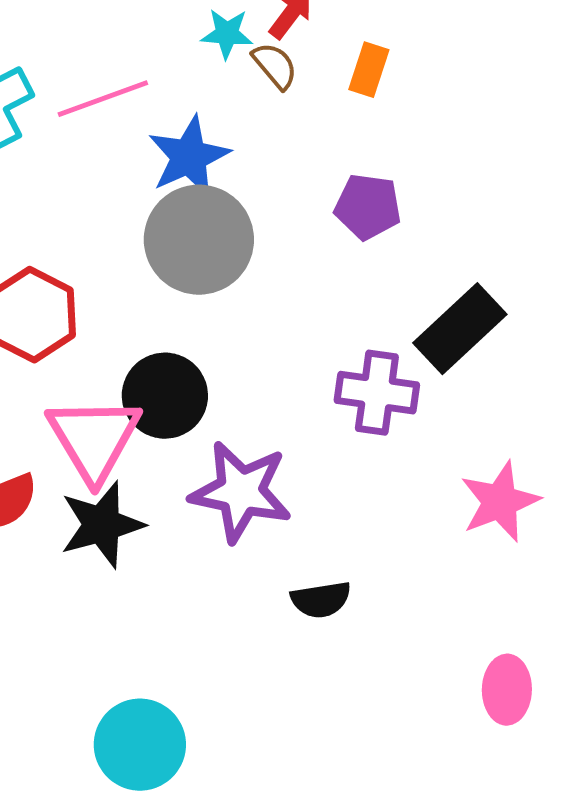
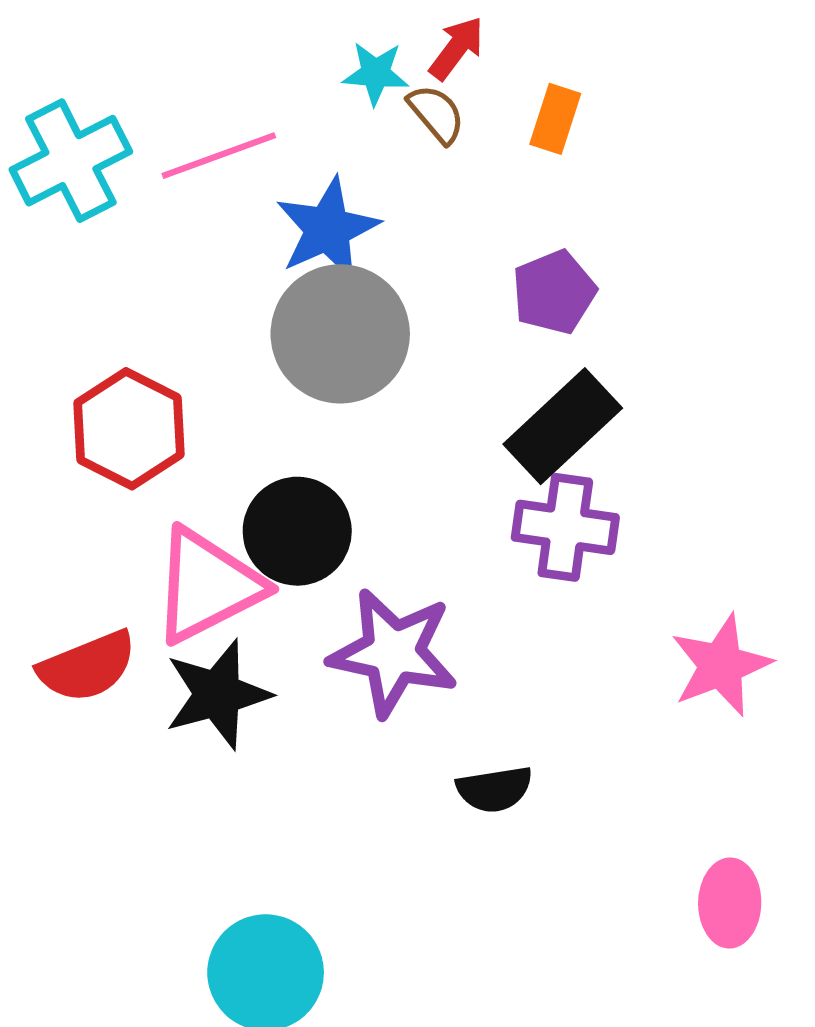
purple pentagon: (368, 207) -> (554, 292), turned -30
black rectangle: (460, 329) -> (563, 426), moved
pink triangle: (94, 439) -> (207, 586), turned 34

